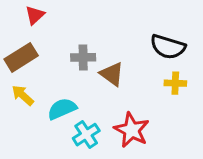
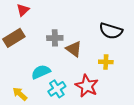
yellow cross: (175, 83) -> (106, 62), moved
yellow arrow: (23, 95) -> (20, 94), moved

